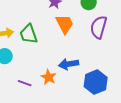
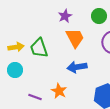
blue arrow: (69, 64) -> (77, 67), moved

